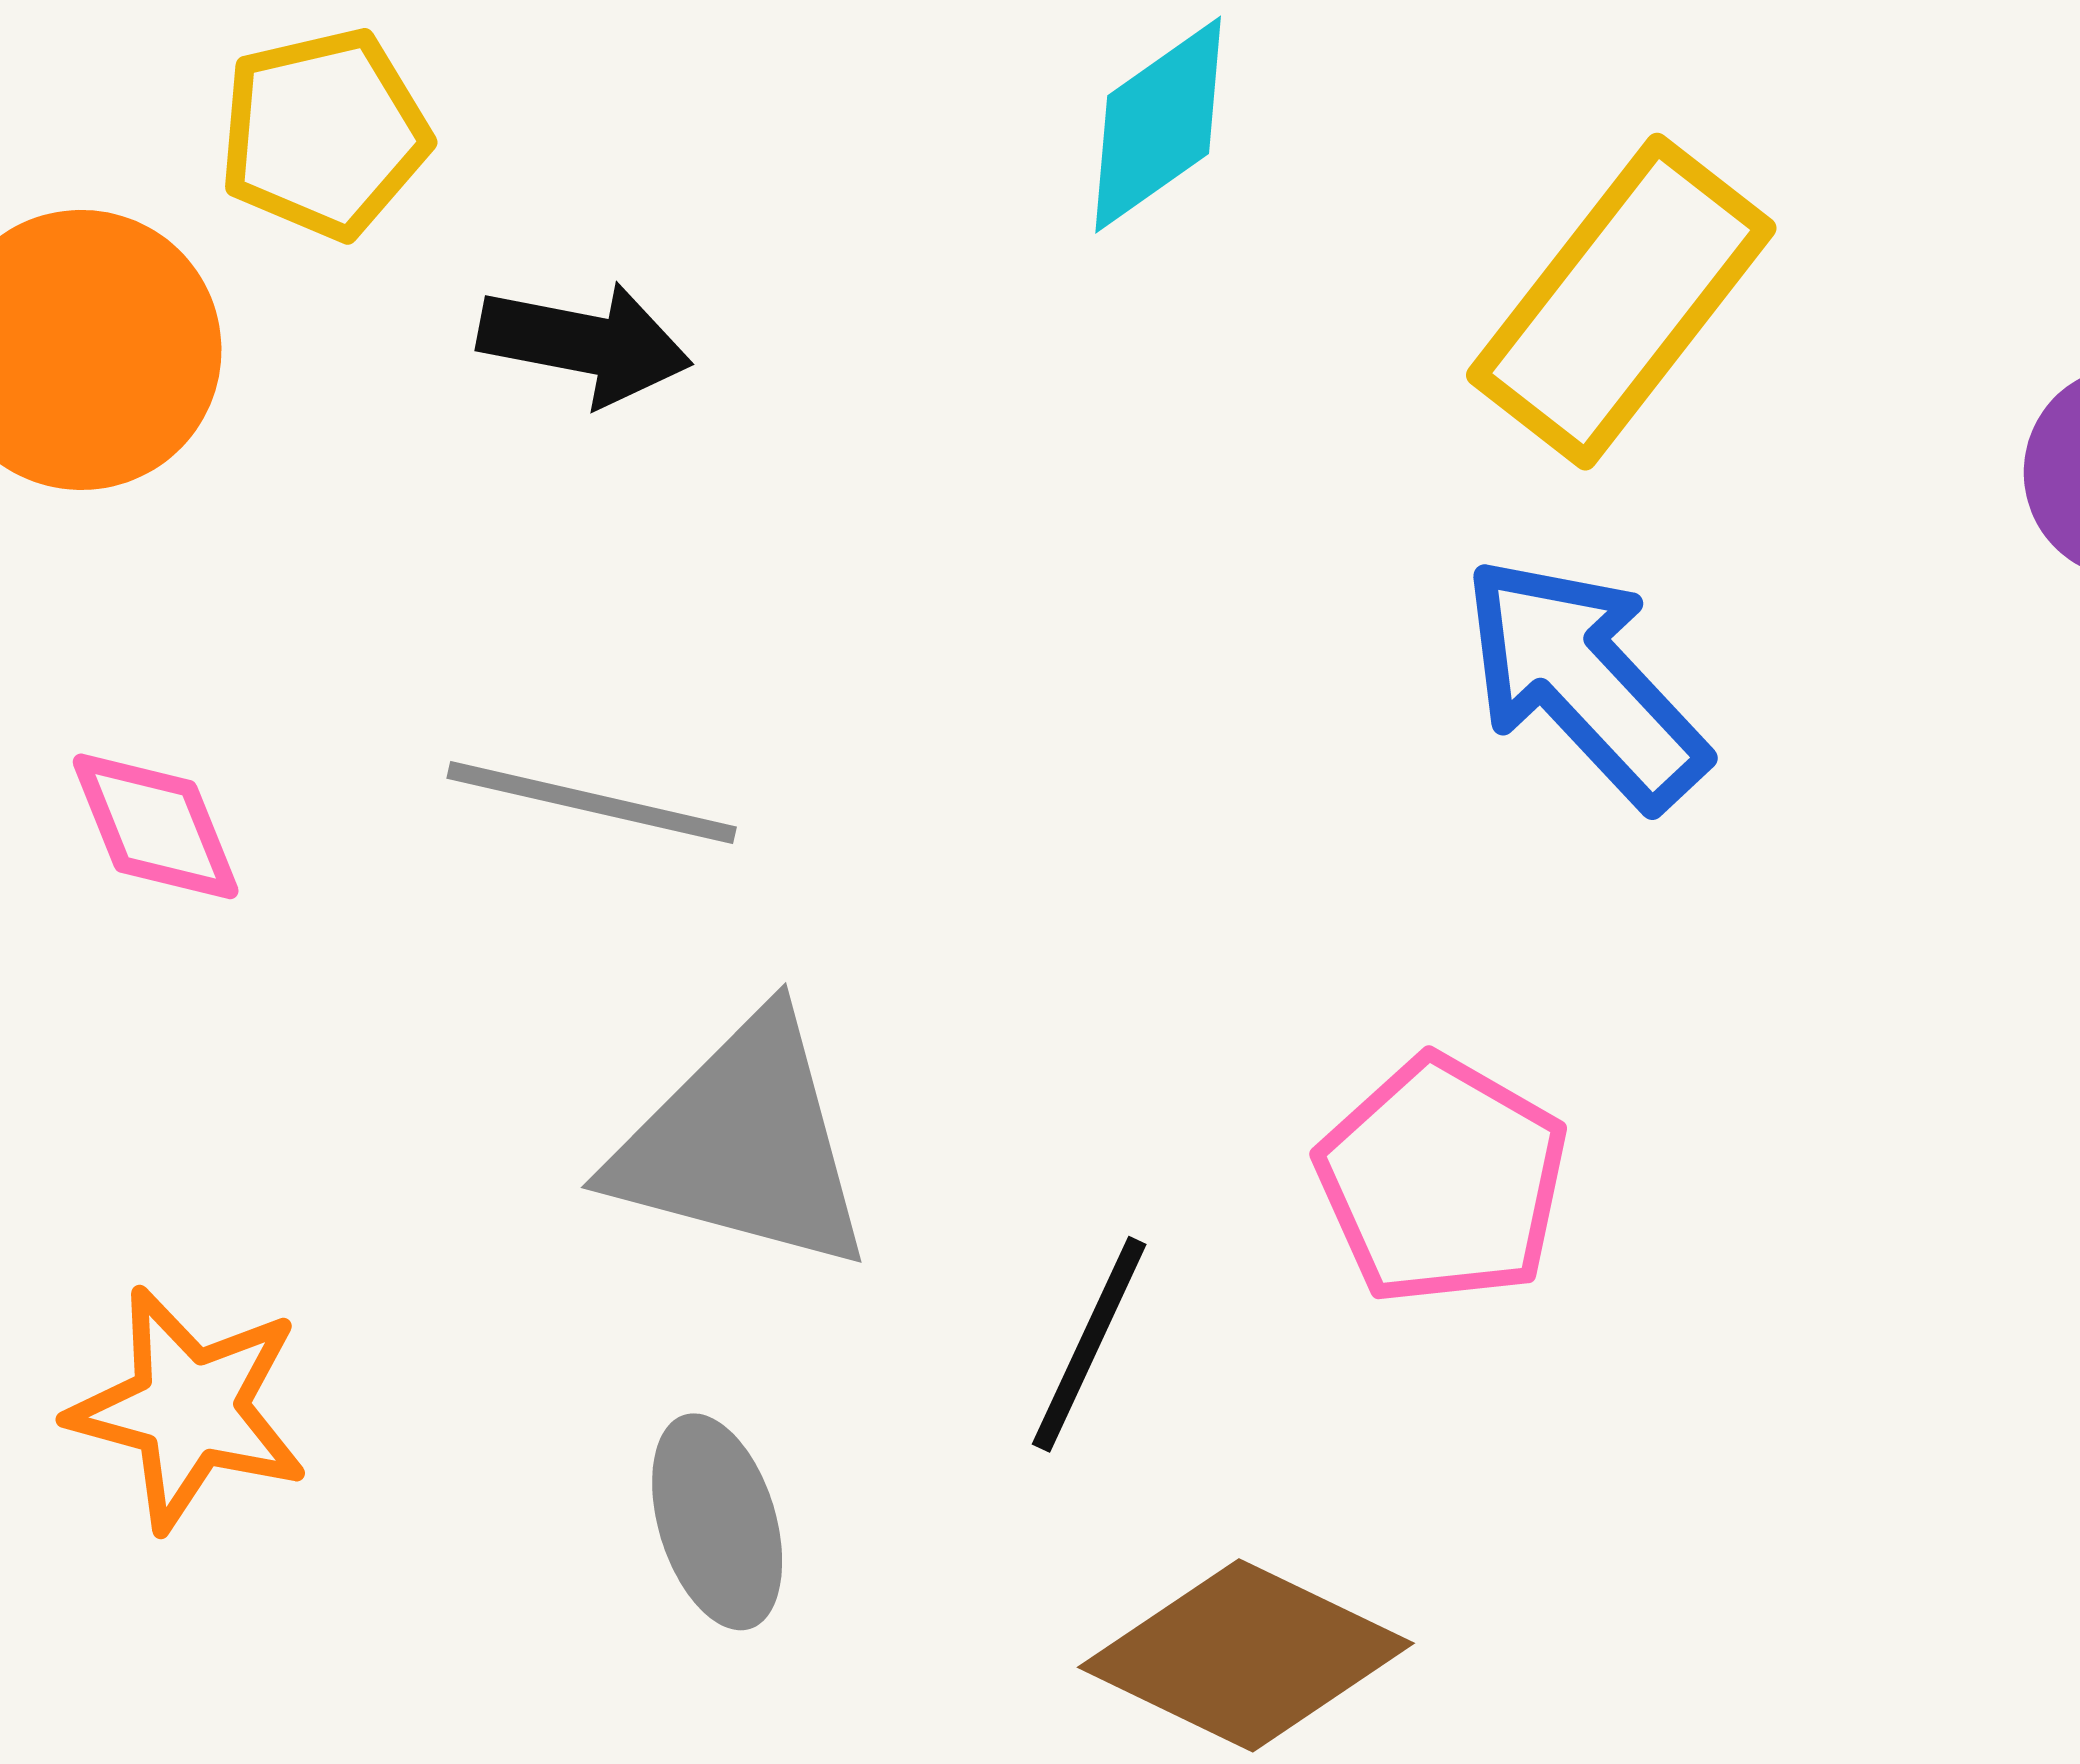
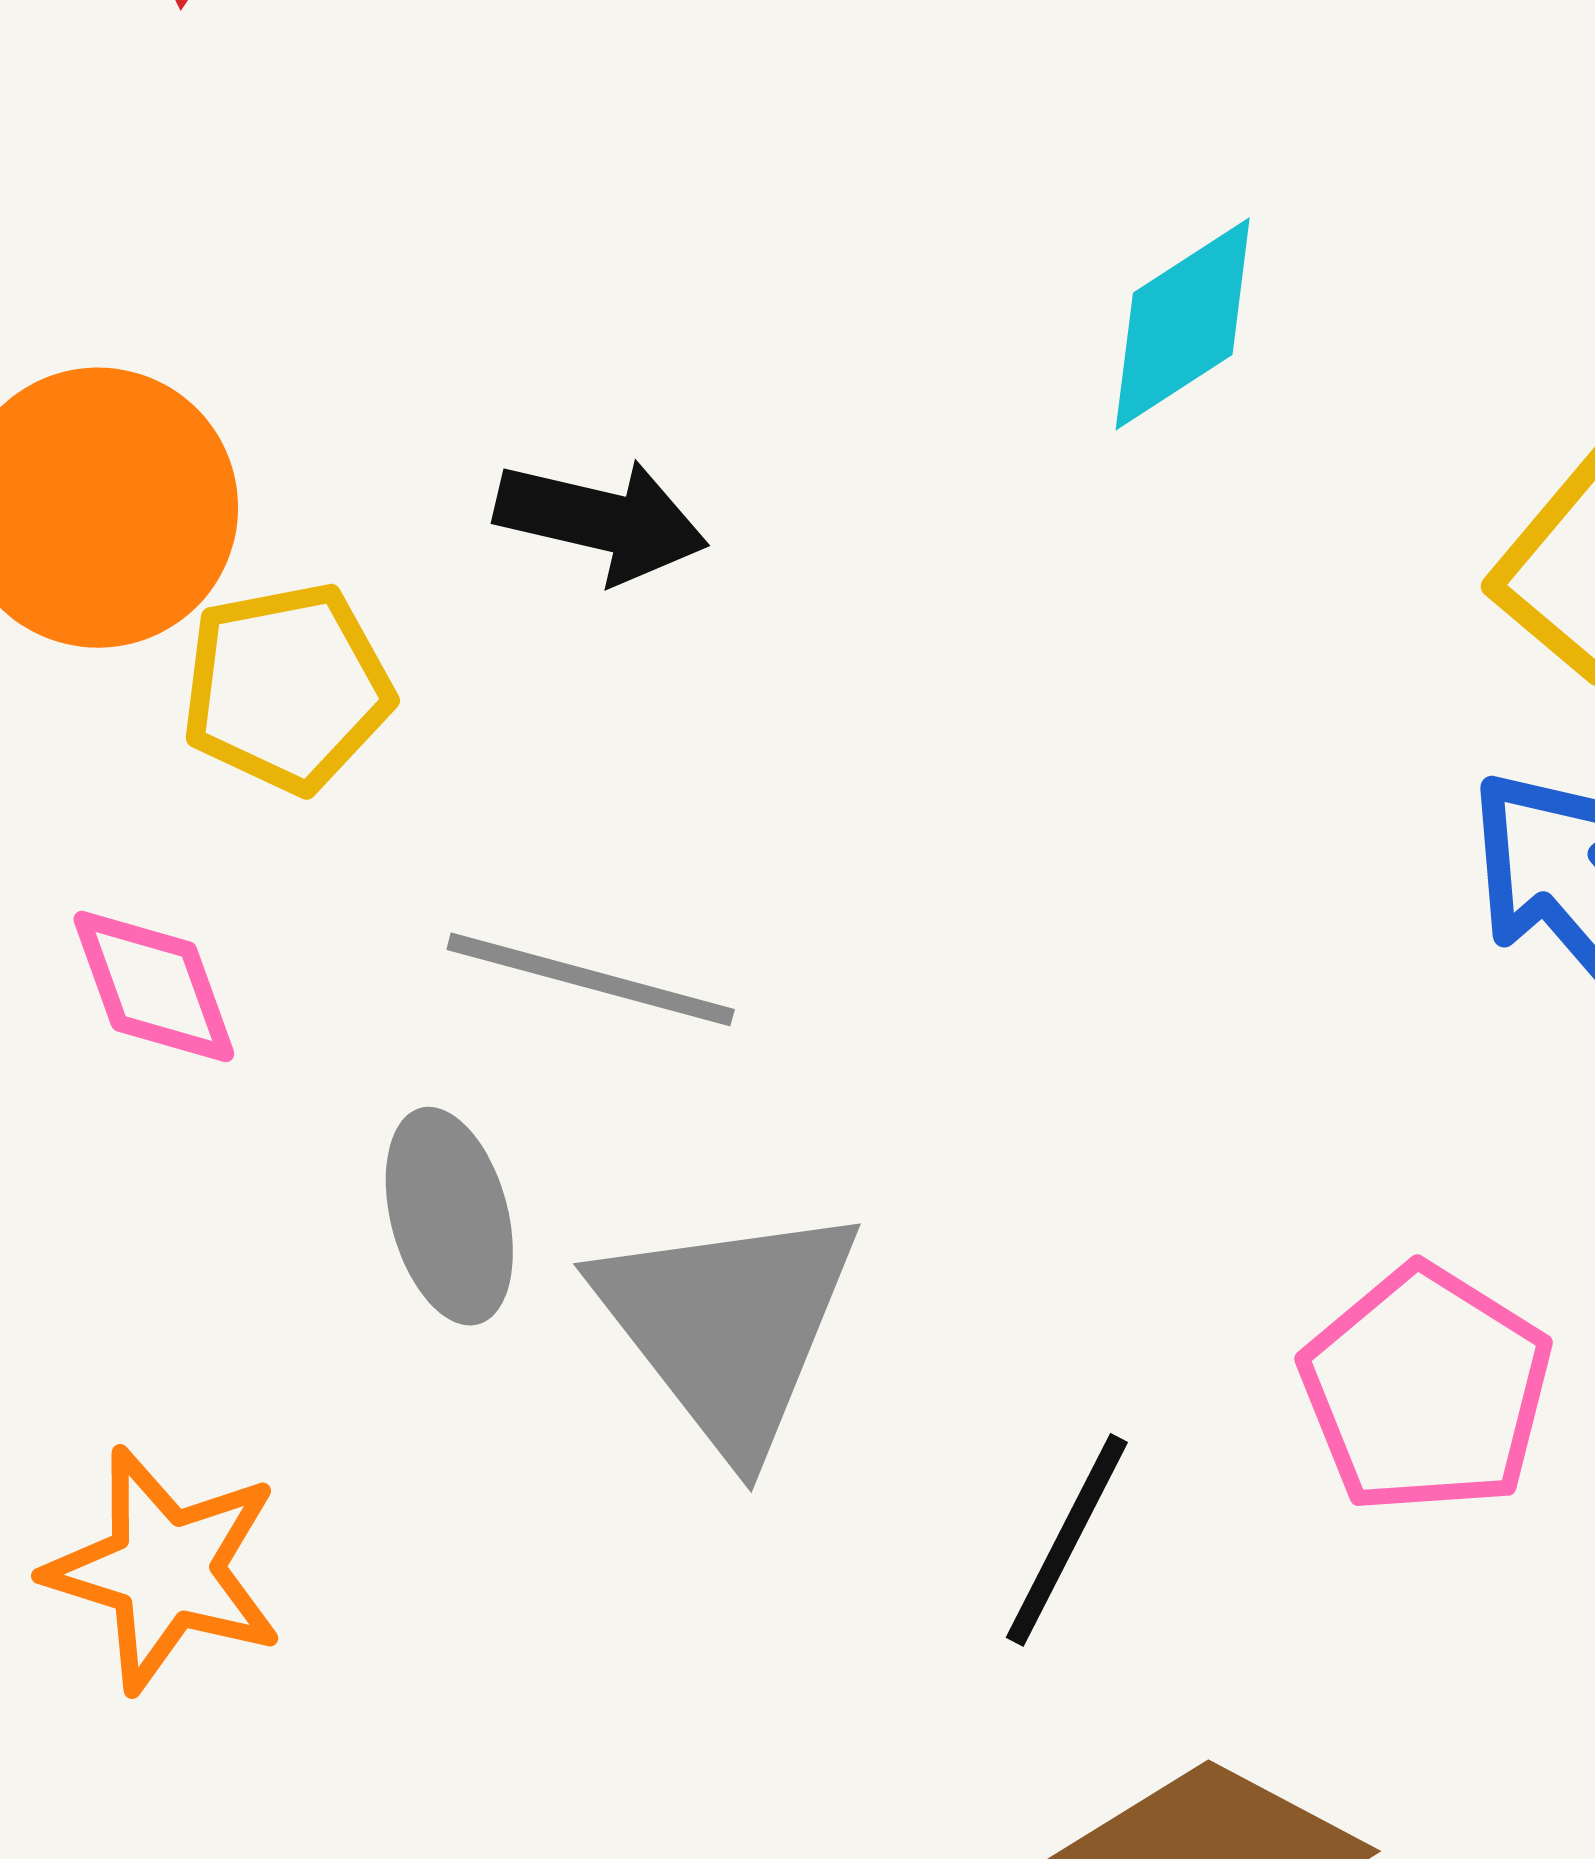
yellow pentagon: (324, 134) -> (287, 688), moved
gray triangle: (743, 1144) -> (728, 1327), turned 35
gray ellipse: (717, 1522) -> (449, 1216), moved

